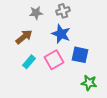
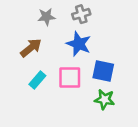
pink square: (54, 60) -> (70, 77), turned 30
green star: (89, 83) -> (105, 99), moved

